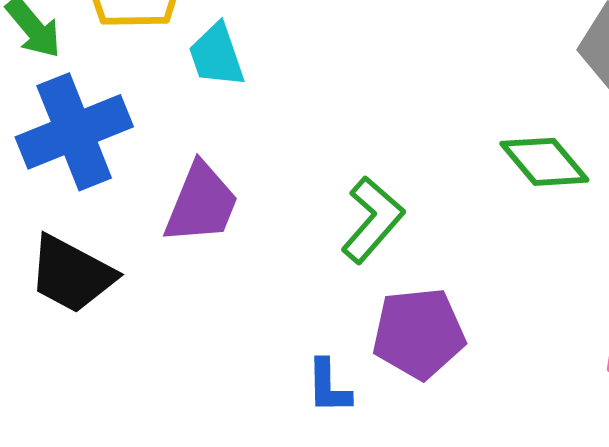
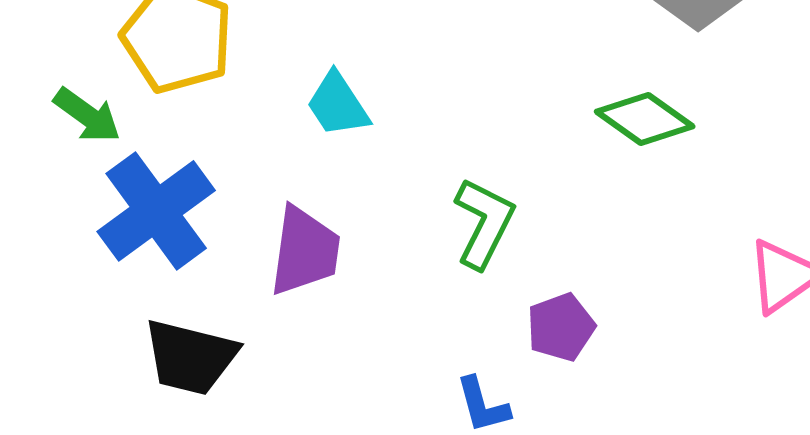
cyan trapezoid: (217, 55) -> (338, 105), moved
purple pentagon: (419, 333) -> (561, 327), size x0.7

